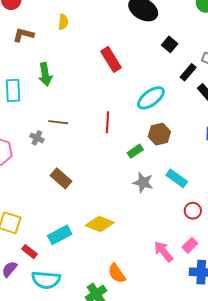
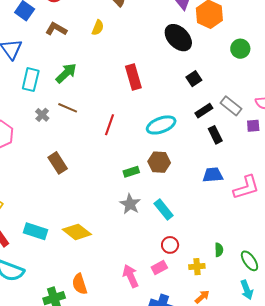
green arrow: (45, 74) -> (66, 73), turned -140
brown line: (58, 122) -> (68, 108), moved
red line: (108, 122) -> (109, 125), moved
gray cross: (37, 138) -> (42, 115), moved
brown rectangle: (61, 178) -> (58, 163), moved
cyan rectangle: (60, 235) -> (35, 231), turned 30
pink rectangle: (190, 245) -> (159, 268), moved

